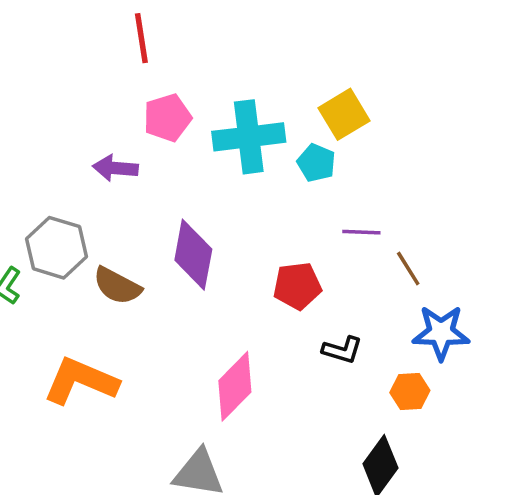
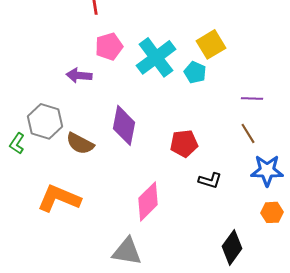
cyan cross: (249, 137) -> (156, 57), turned -30
purple line: (361, 232) -> (252, 98), moved
orange hexagon: (410, 391) -> (272, 212), moved

